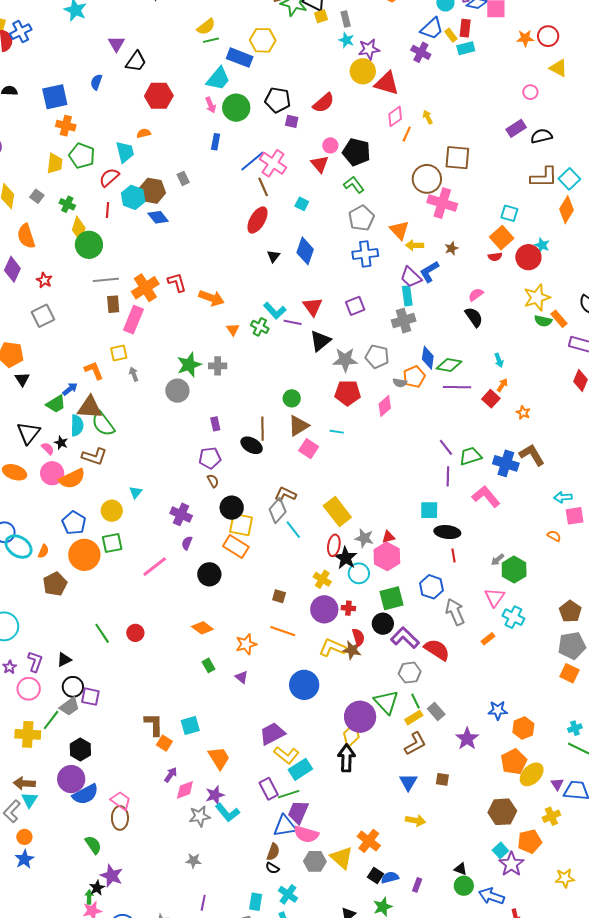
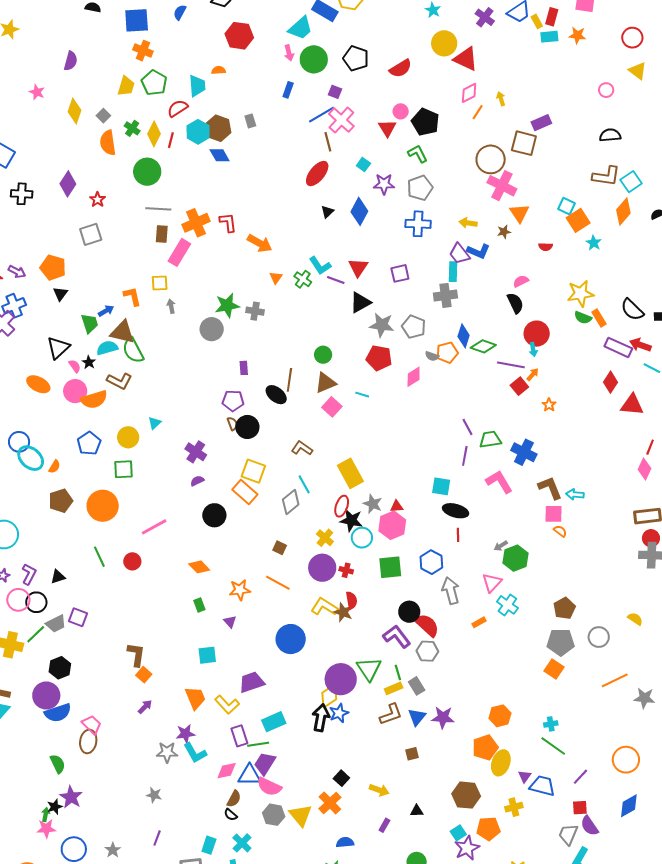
orange star: (525, 38) -> (577, 35), moved
purple star: (369, 49) -> (384, 184), moved
purple cross: (421, 52) -> (485, 17), moved
purple square: (292, 121) -> (335, 92), moved
purple rectangle: (516, 128) -> (541, 123), moved
yellow diamond: (79, 229) -> (154, 134), moved
orange triangle: (399, 230) -> (519, 213), moved
orange semicircle: (26, 236) -> (108, 143), moved
orange square: (502, 238) -> (578, 220), moved
red circle: (528, 257) -> (537, 334), moved
blue L-shape: (429, 272) -> (478, 251), turned -135
purple line: (457, 387) -> (511, 365), moved
green trapezoid: (56, 404) -> (90, 323), turned -85
cyan semicircle: (77, 425) -> (107, 348), turned -115
brown L-shape: (532, 455) -> (550, 488), moved
black circle: (232, 508) -> (247, 427), moved
gray diamond: (278, 511) -> (291, 502), moved
pink square: (575, 516) -> (554, 514), moved
purple semicircle: (187, 543) -> (197, 481), turned 32
orange circle: (84, 555) -> (103, 506), moved
black star: (346, 558) -> (351, 520), turned -30
pink line: (155, 567) -> (154, 527), moved
black circle: (383, 624) -> (409, 612), moved
purple L-shape: (405, 638) -> (397, 636), moved
gray hexagon: (410, 673) -> (427, 651), moved
black circle: (73, 687) -> (36, 602), moved
blue star: (498, 710) -> (339, 713), moved, turned -30
cyan square: (190, 726) -> (207, 655), moved
purple star: (467, 739) -> (443, 718), turned 30
yellow L-shape: (286, 755) -> (227, 705), moved
yellow ellipse: (532, 774) -> (501, 763), turned -35
brown square: (442, 779) -> (412, 754), turned -32
blue triangle: (408, 782) -> (417, 717), moved
pink diamond: (185, 790) -> (227, 771), moved
black triangle: (461, 869) -> (417, 811), moved, turned -32
black square: (375, 875) -> (341, 778), moved
purple rectangle: (417, 885) -> (384, 825), moved

